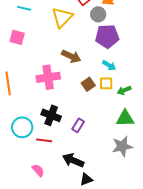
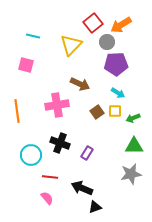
red line: (44, 140) -> (50, 177), moved

